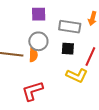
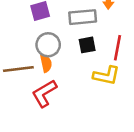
red L-shape: (32, 91) -> (44, 93), moved

